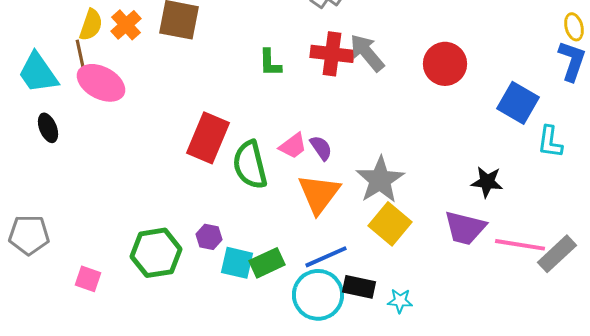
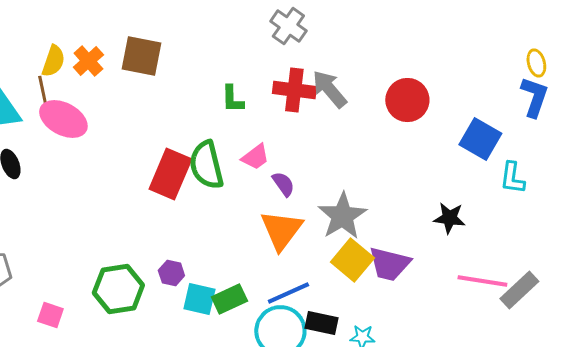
pink trapezoid: (293, 146) -> (255, 157), moved
green semicircle: (250, 165) -> (206, 165), moved
purple trapezoid: (465, 228) -> (389, 264), moved

